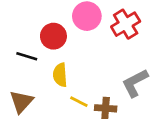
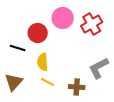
yellow line: (79, 102) -> (48, 82), moved

